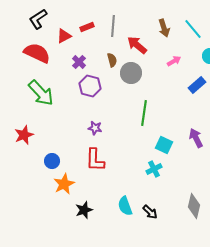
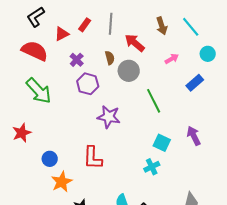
red rectangle: (87, 27) -> (85, 25), turned -32
green line: (144, 113) -> (154, 101), moved, turned -35
purple star: (95, 128) -> (109, 117), moved, size x1.6

